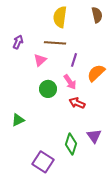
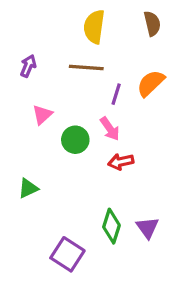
pink triangle: (40, 60) -> (42, 115), moved
orange semicircle: (96, 73) -> (151, 83), moved
red arrow: (77, 103) -> (121, 162), turned -35
purple triangle: (94, 136) -> (148, 228), moved

